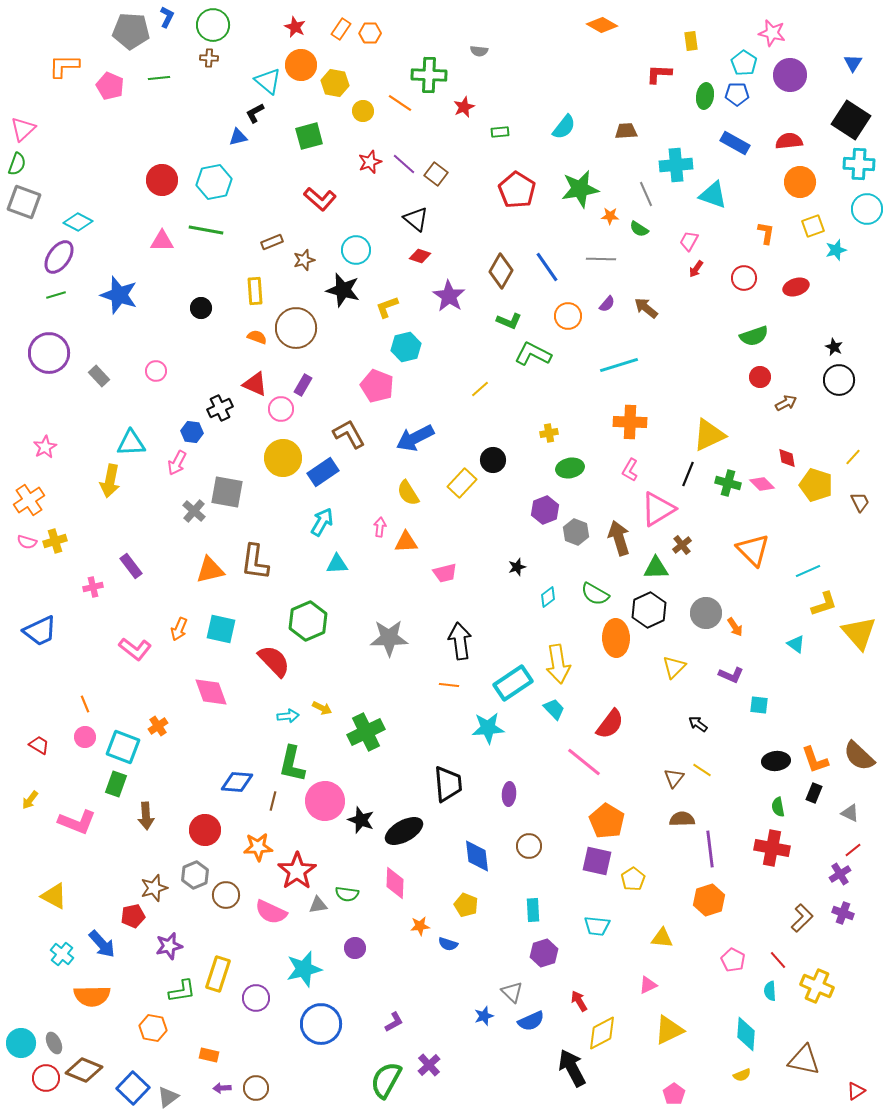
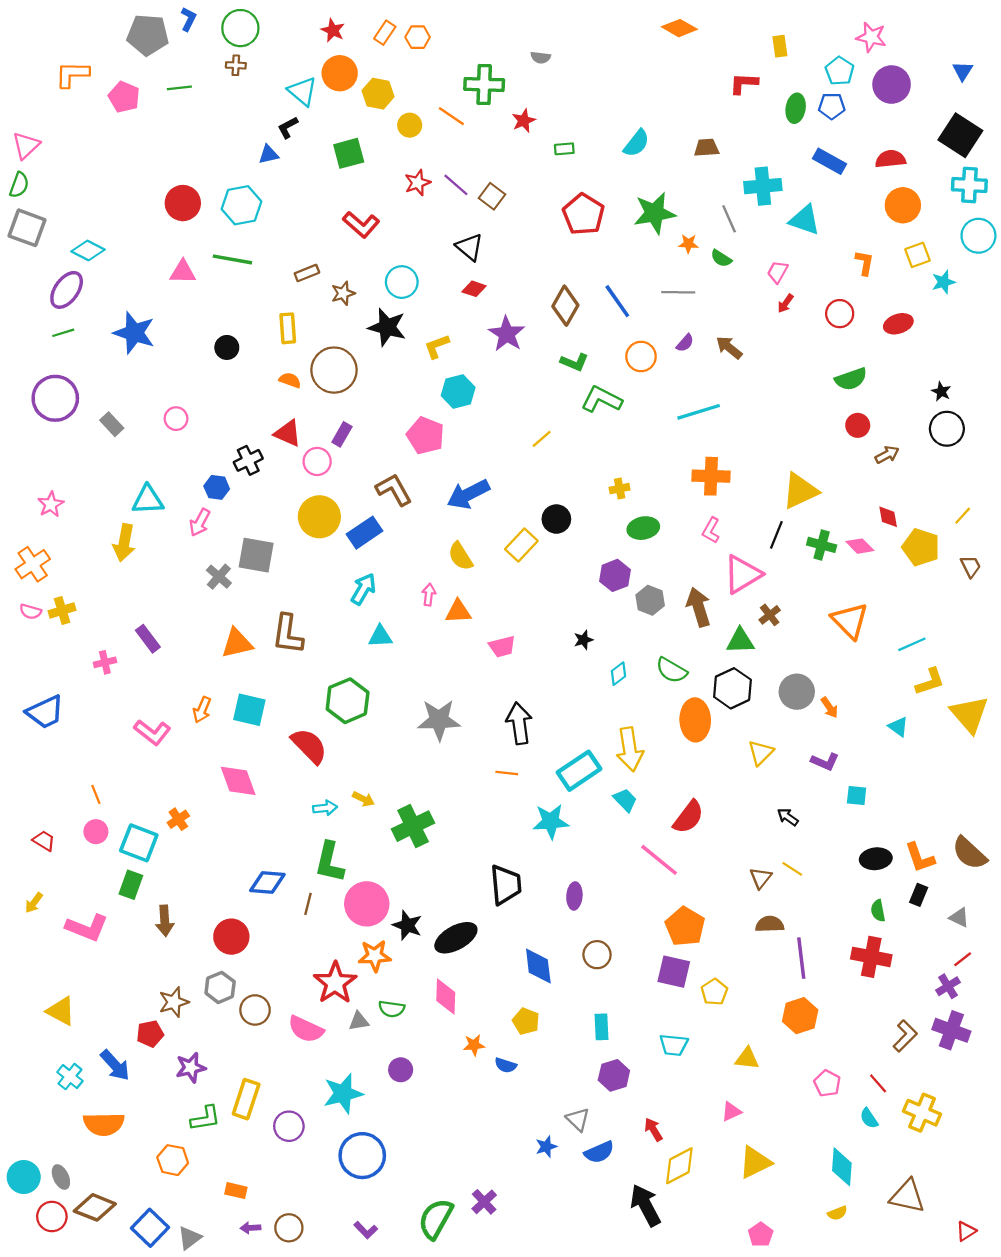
orange star: (258, 847) -> (375, 956), moved
purple cross: (843, 913) -> (951, 1030), size x1.5
cyan semicircle: (770, 991) -> (869, 1118), turned -30
purple L-shape: (394, 1022) -> (366, 1230), moved, turned 75

